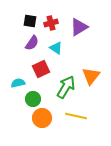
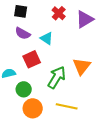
red cross: (51, 23) -> (59, 13), moved, turned -32
purple triangle: (79, 27) -> (85, 19), moved
purple semicircle: (32, 43) -> (23, 33), turned 84

